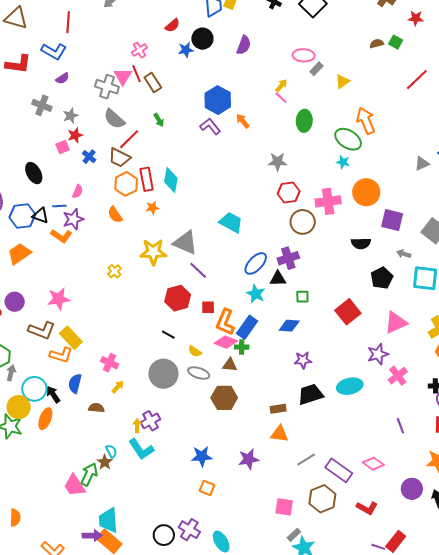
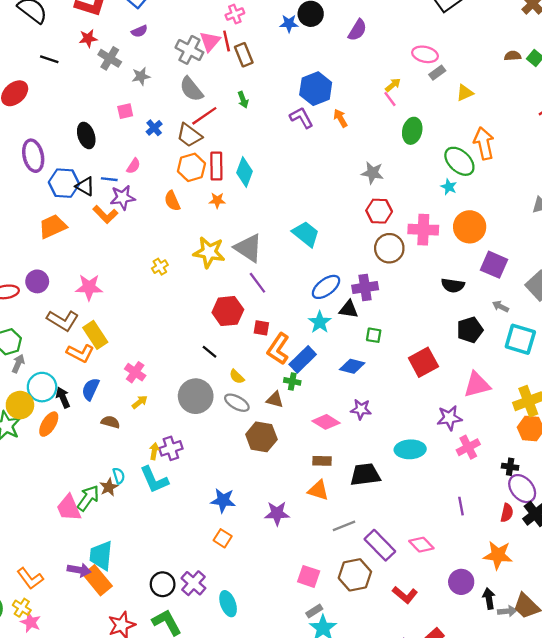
red star: (75, 135) -> (88, 38), moved
pink diamond: (226, 342) -> (326, 422), moved
black trapezoid: (310, 394) -> (365, 475), moved

